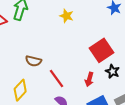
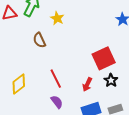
yellow star: (67, 16) -> (57, 18), moved
brown semicircle: (33, 61) -> (39, 40), moved, turned 42

